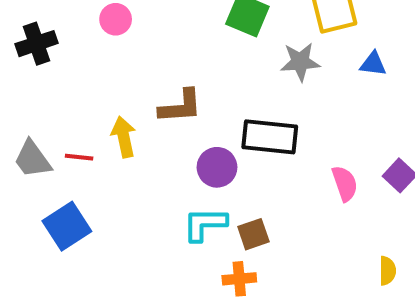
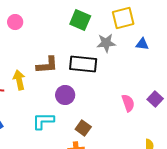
black rectangle: (270, 137) -> (83, 64), moved
cyan L-shape: (205, 224) -> (43, 121), moved
brown square: (253, 234) -> (83, 128), turned -35

